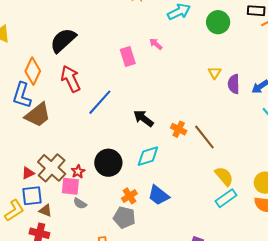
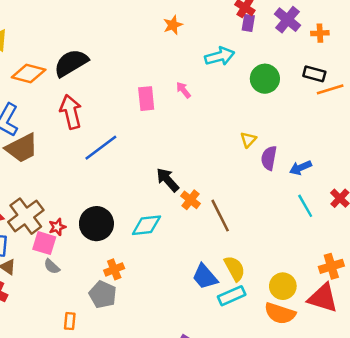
orange diamond: (33, 71) -> (29, 73), moved, turned 68
black arrow: (143, 118) -> (168, 180), moved
blue trapezoid: (159, 195) -> (205, 277), moved

